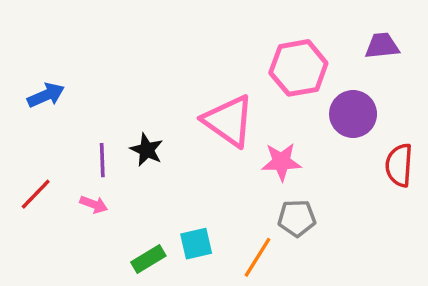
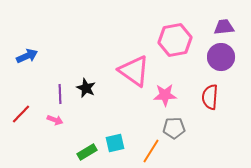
purple circle: (353, 114) -> (221, 57), moved
red semicircle: (399, 165) -> (210, 97), moved

